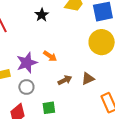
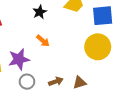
orange arrow: (50, 56) -> (43, 41), moved
gray circle: (26, 87) -> (27, 82), moved

